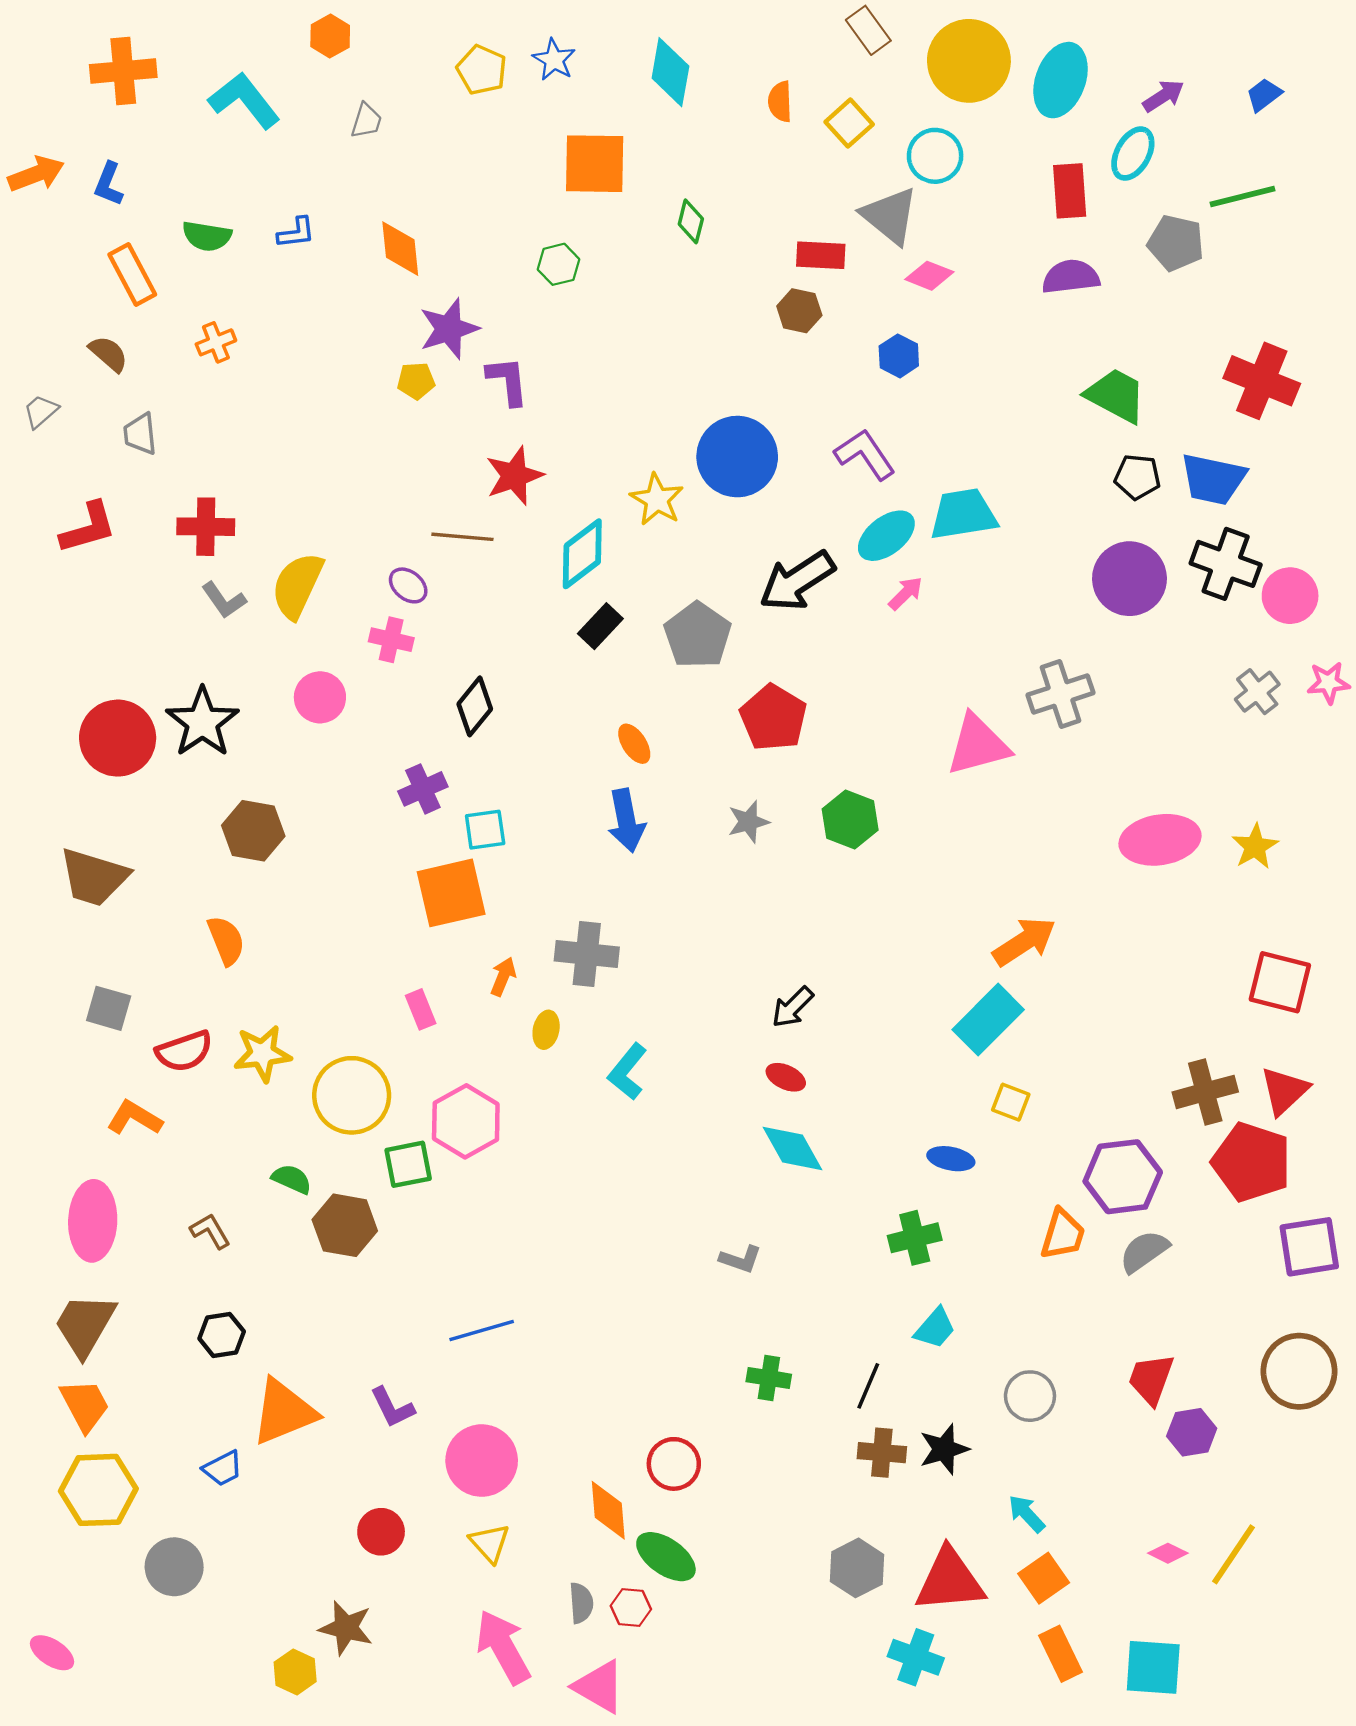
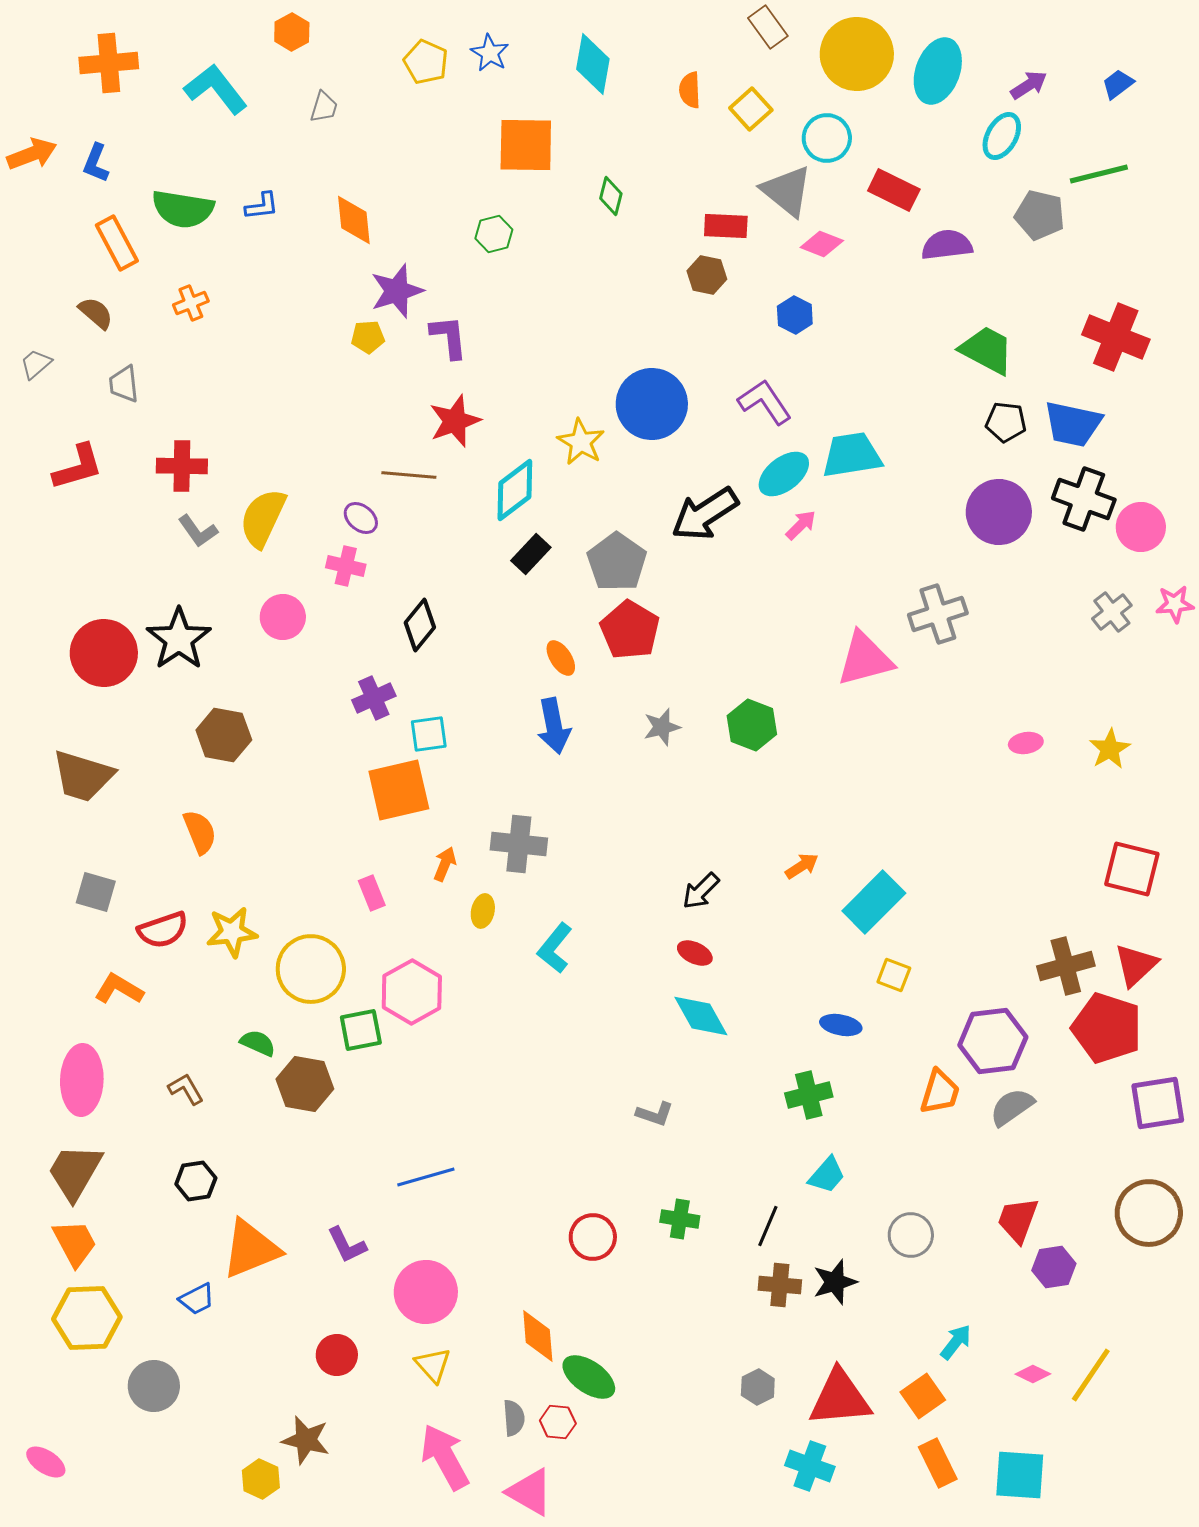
red rectangle: (1070, 191) -> (894, 190), moved, turned -60
green semicircle: (207, 236) -> (183, 209), size x1.4
red pentagon: (773, 718) -> (630, 630), moved
pink ellipse: (1160, 840) -> (1026, 743), size x0.5
orange arrow: (1024, 942) -> (802, 866), moved, size x0.6
red circle: (674, 1464) -> (593, 1237), moved
cyan arrow: (1027, 1514) -> (956, 1342), moved, turned 81
gray hexagon: (857, 1568) -> (758, 1387), size x0.7

